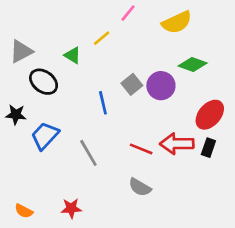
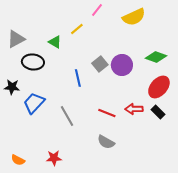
green diamond: (193, 65) -> (156, 57), moved
black ellipse: (44, 82) -> (33, 62), turned -30
red arrow: (177, 144) -> (134, 109), size x0.7
black rectangle: (208, 148) -> (158, 112), turned -64

